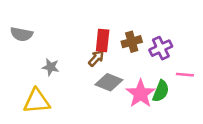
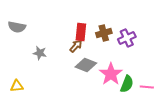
pink line: (185, 75) -> (147, 87), moved
green semicircle: (161, 91) -> (127, 84), moved
yellow triangle: (37, 101) -> (17, 86), moved, size x0.6

